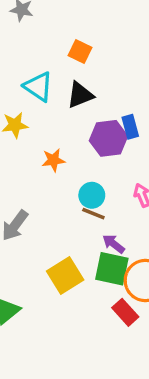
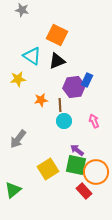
orange square: (80, 52) -> (57, 35), size x1.5
blue rectangle: (130, 127) -> (87, 80), turned 40
brown line: (93, 214) -> (60, 105), moved, turned 64

